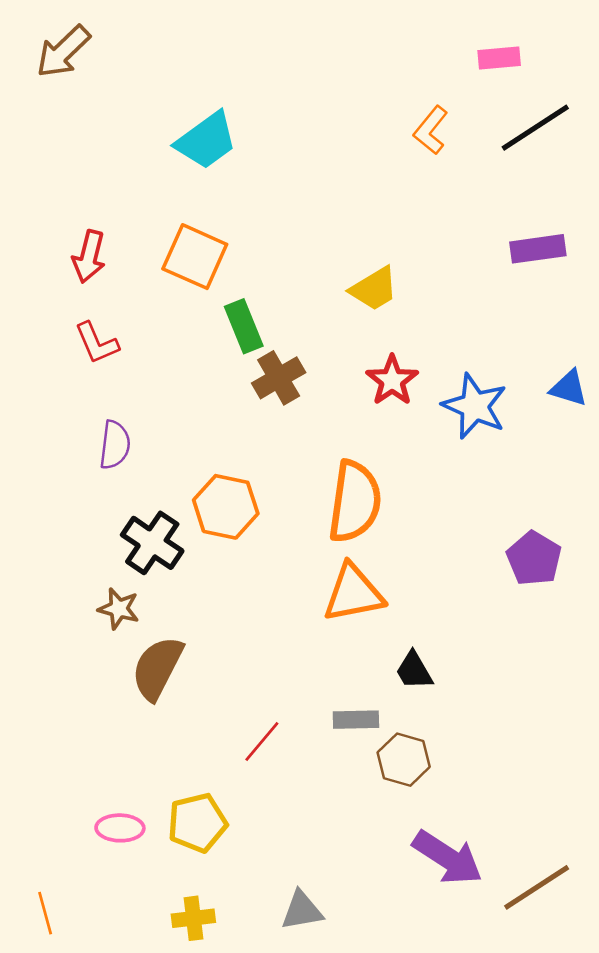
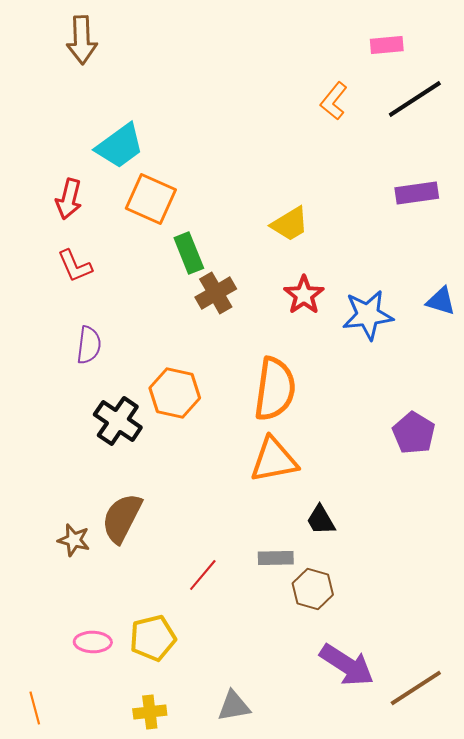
brown arrow: (63, 52) -> (82, 40), moved, turned -48
cyan trapezoid: (206, 141) -> (120, 146), moved
blue star: (475, 406) -> (368, 315), turned -30
brown star: (119, 609) -> (74, 540), moved

